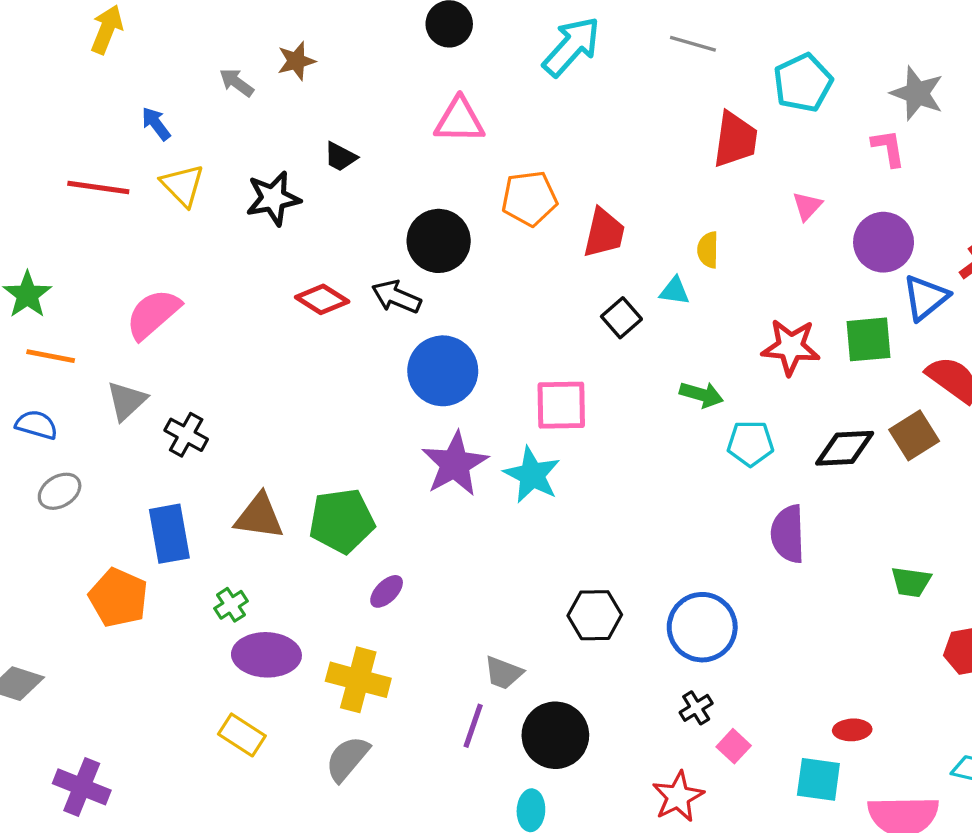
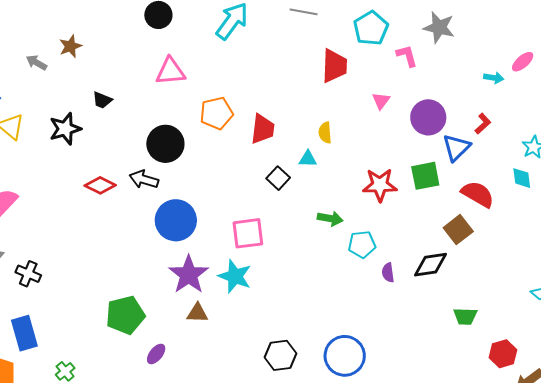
pink L-shape: (888, 148) -> (407, 56), moved
black diamond: (845, 448) -> (431, 265), moved
brown triangle: (259, 516) -> (197, 313), moved, size x0.7
purple semicircle: (788, 534) -> (388, 273), moved, size x0.6

